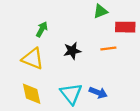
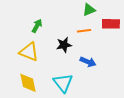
orange line: (108, 49) -> (84, 31), moved
blue arrow: (98, 93) -> (88, 62), moved

